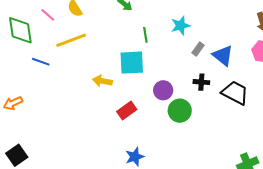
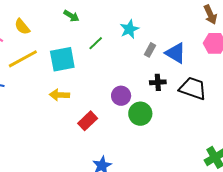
green line: (145, 35) -> (96, 43), turned 63
cyan square: (132, 63) -> (62, 59), moved

